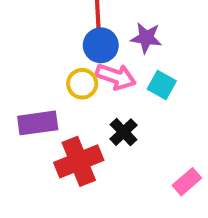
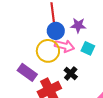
yellow circle: (82, 84) -> (48, 51), size x1.5
purple rectangle: (38, 123) -> (27, 72), turned 48

